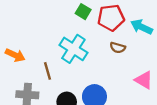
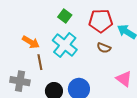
green square: (83, 12) -> (65, 16), moved
orange arrow: (15, 55) -> (31, 42), moved

